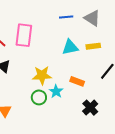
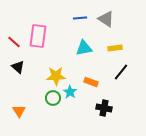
yellow rectangle: (93, 46) -> (115, 48), moved
black cross: (90, 108) -> (104, 108), turned -35

